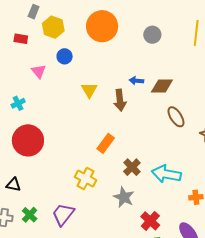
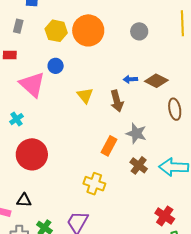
yellow hexagon: (53, 27) -> (56, 31), moved
pink triangle: (39, 71) -> (32, 84), size x1.8
brown diamond: (162, 86) -> (156, 81), turned 35
brown ellipse: (176, 117) -> (175, 109), turned 30
gray star: (124, 197) -> (136, 133), moved

